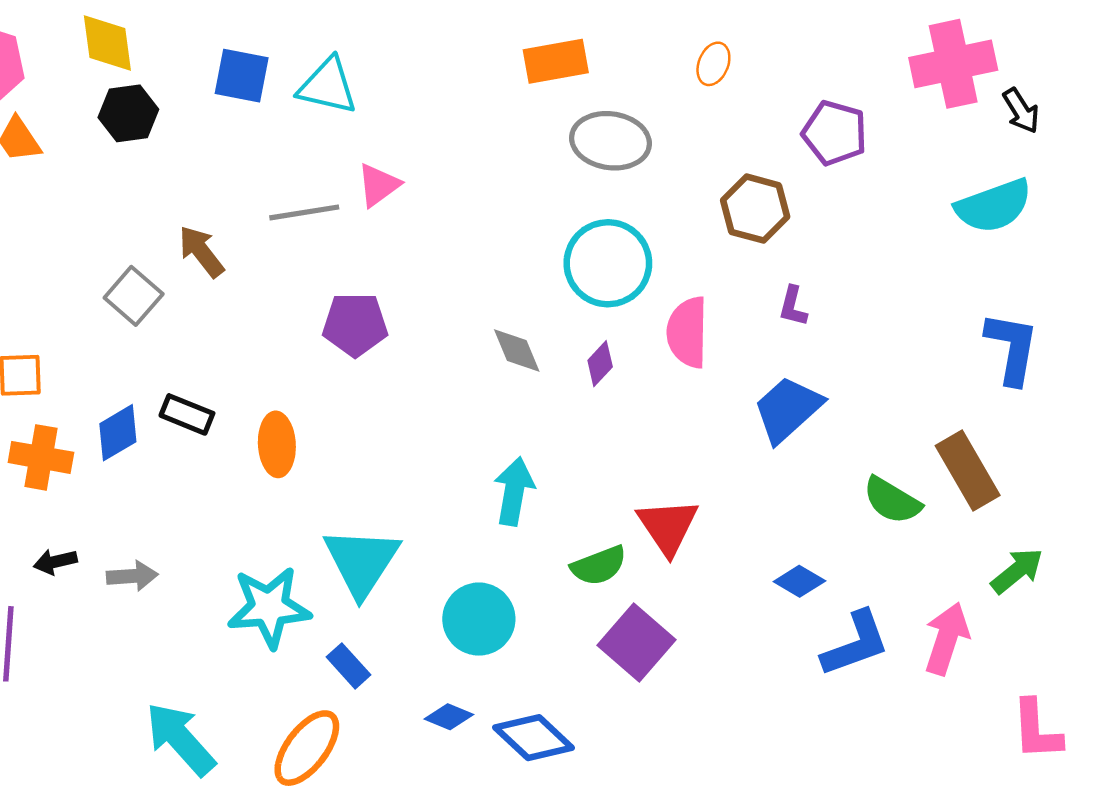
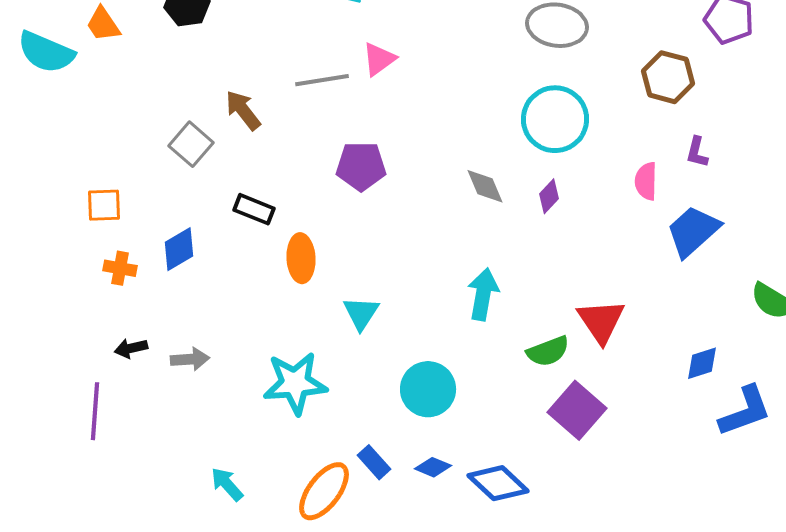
pink semicircle: (687, 332) -> (646, 181), moved, size x0.7
black rectangle: (187, 414) -> (254, 209), moved
orange cross: (41, 457) -> (120, 268), size x0.7
cyan triangle: (362, 562) -> (361, 313), moved, size x0.6
blue diamond: (799, 581) -> (702, 363), turned -48
cyan circle: (479, 619) -> (428, 389), moved
blue rectangle: (349, 666) -> (374, 462), moved
cyan arrow: (180, 739) -> (227, 484), size x0.6

